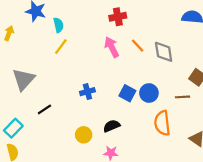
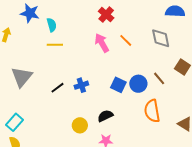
red cross: (118, 17) -> (106, 15), turned -35
yellow line: (61, 47) -> (55, 45), turned 56
gray diamond: (164, 52) -> (161, 38), moved
brown line: (182, 97) -> (159, 78), moved, turned 56
black line: (44, 109) -> (57, 88), moved

